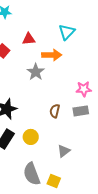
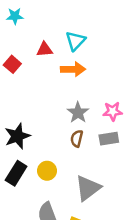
cyan triangle: (67, 32) -> (75, 41), moved
gray star: (36, 72) -> (78, 113), moved
gray triangle: (64, 151) -> (88, 188), size x1.6

